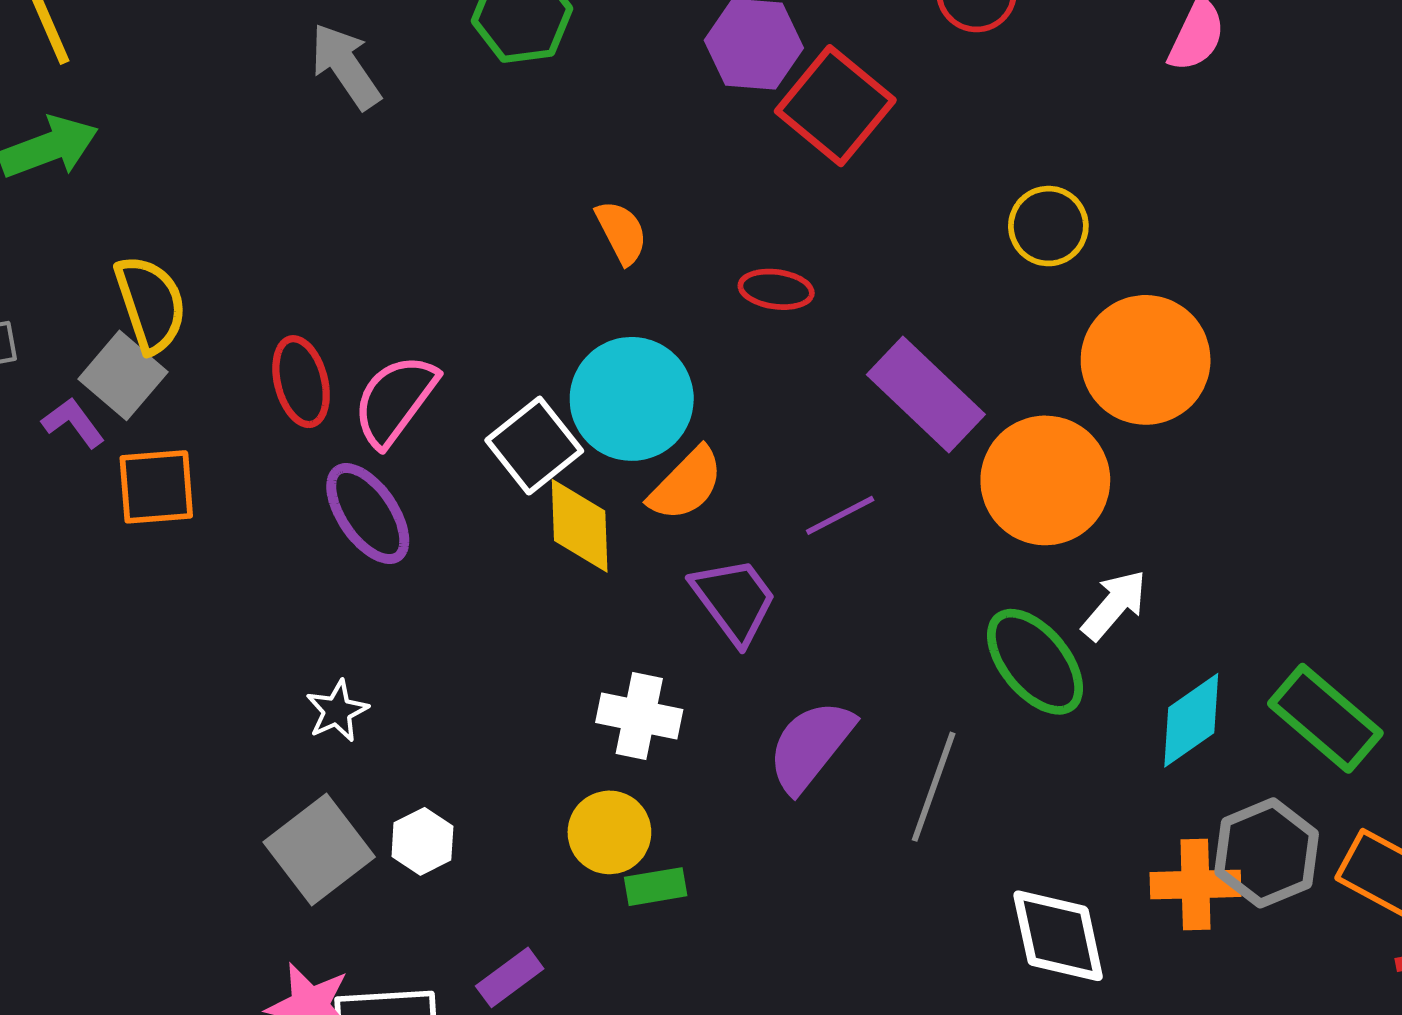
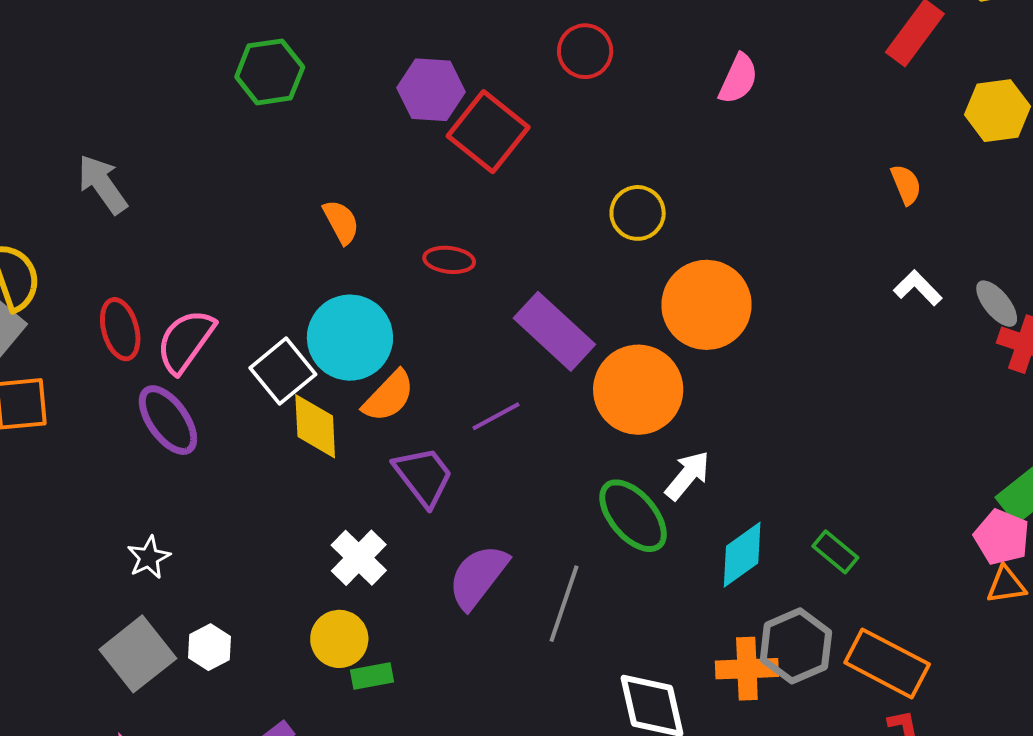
gray arrow: (346, 66) -> (102, 184), moved
white cross: (639, 716) -> (359, 558), turned 34
green rectangle: (1325, 718) -> (835, 552), size x0.6

